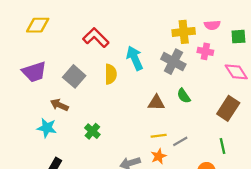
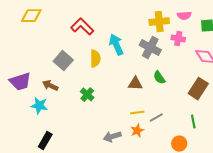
purple trapezoid: (34, 72) -> (20, 82), moved
green cross: (92, 131) -> (87, 95), moved

